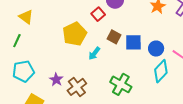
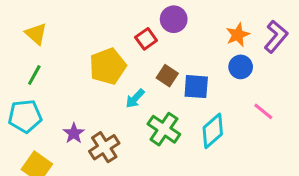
green line: (17, 41) -> (34, 75), moved
blue circle: (156, 49) -> (241, 67), moved
cyan diamond: (161, 71) -> (213, 131), moved
green cross: (121, 84) -> (164, 129), moved

